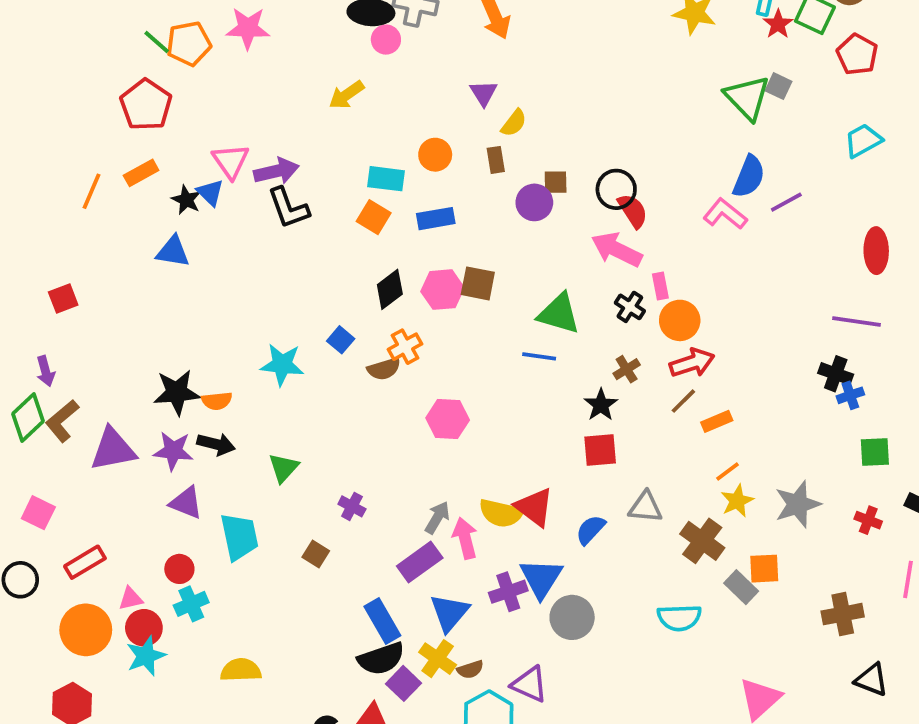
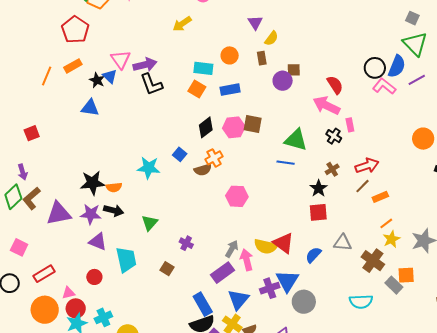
green triangle: (747, 98) -> (415, 44), moved
black circle: (616, 189) -> (375, 68), moved
orange circle: (680, 320) -> (423, 139), moved
cyan cross: (191, 604) -> (103, 317), moved

